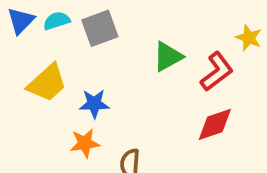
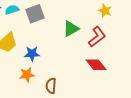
yellow star: (249, 38) -> (105, 11), moved
red diamond: (215, 124) -> (96, 65), turned 70

